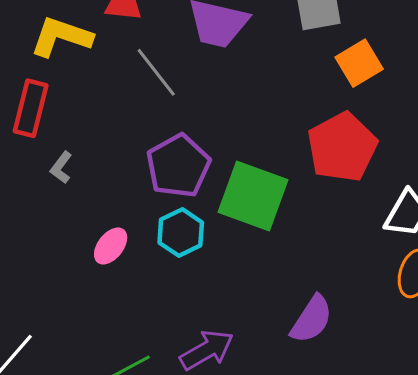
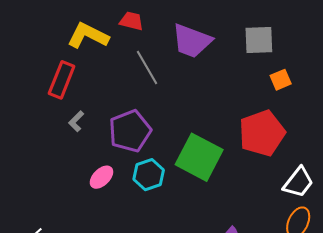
orange square: (359, 63) -> (281, 80), size x0.7
purple pentagon: (178, 166) -> (130, 131), moved

